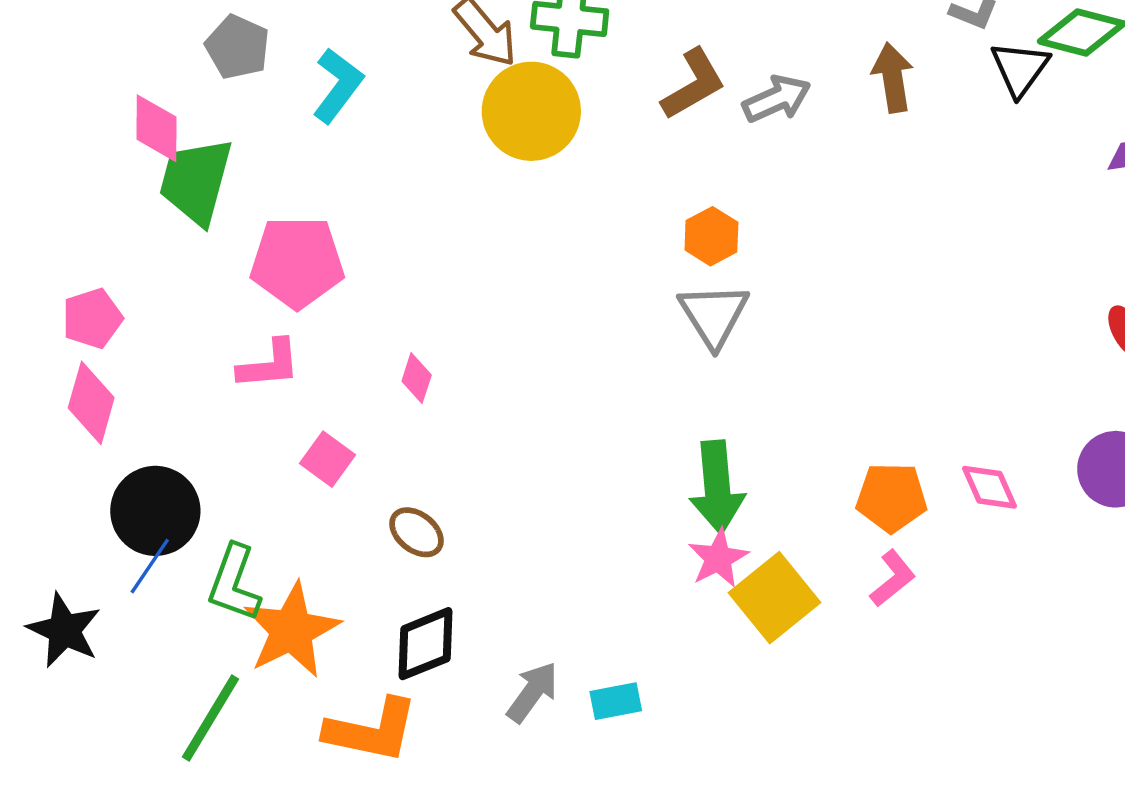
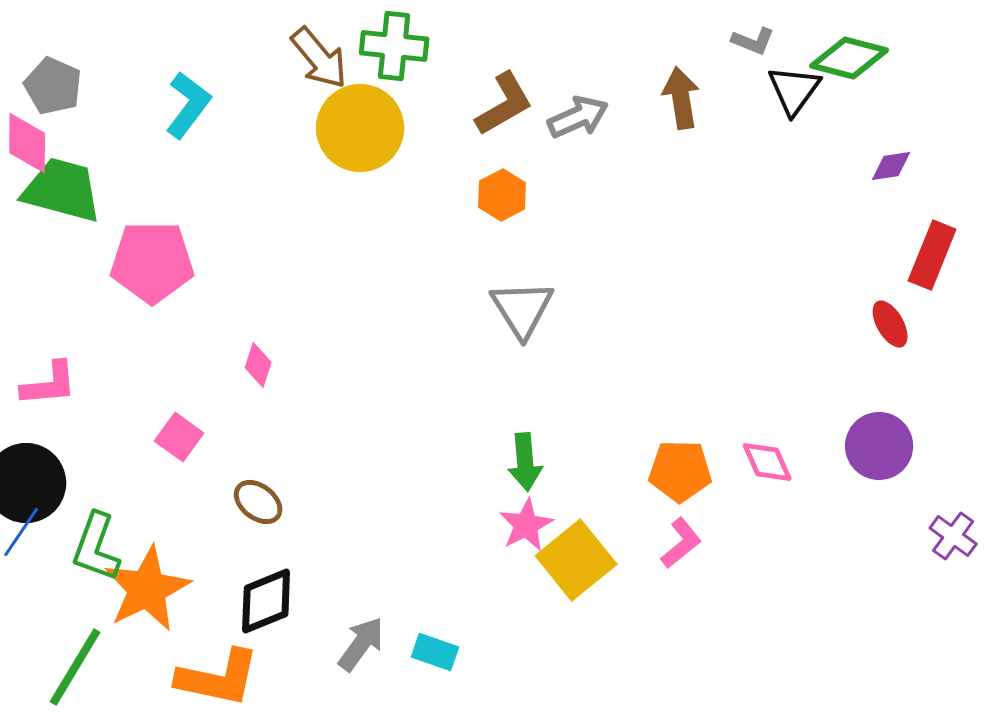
gray pentagon: (238, 47) -> (53, 86), moved
green trapezoid: (196, 181) -> (62, 190), turned 90
orange hexagon: (711, 236) -> (502, 195), moved
pink L-shape: (269, 365) -> (49, 384), moved
green arrow: (717, 487) -> (525, 462), size x0.7
cyan rectangle: (616, 701) -> (435, 652), turned 30

